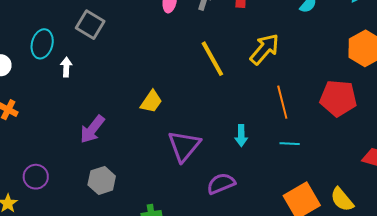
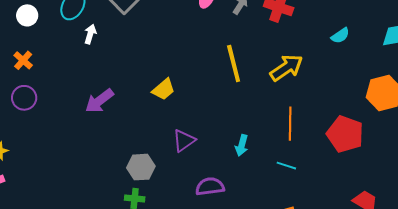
purple triangle: (184, 146) -> (184, 141), size x0.7
purple circle: (36, 177) -> (24, 98), moved
gray hexagon: (102, 180) -> (141, 167), moved

